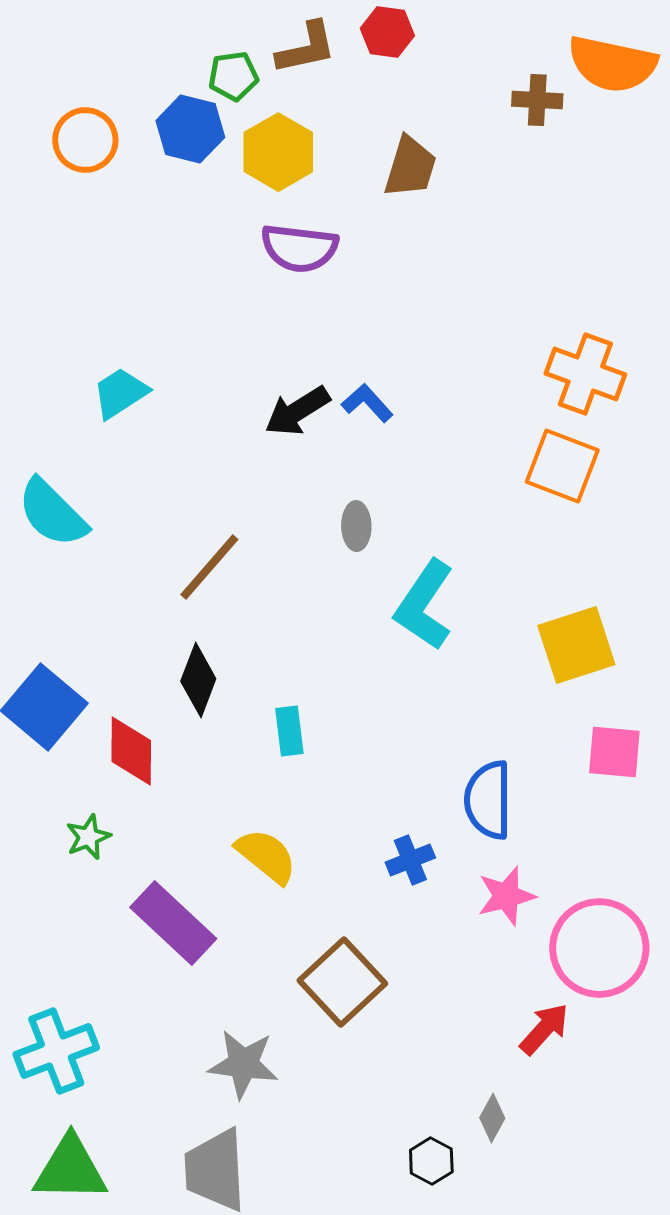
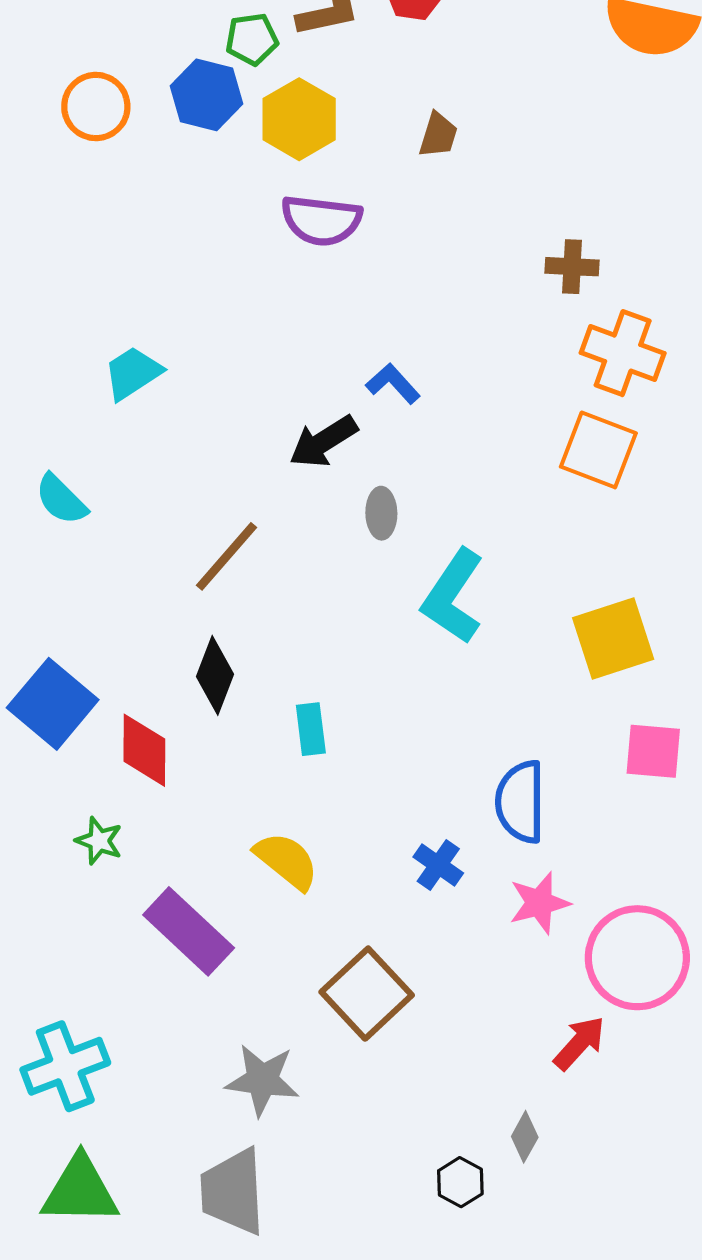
brown cross: (537, 100) -> (572, 267), moved
brown trapezoid: (410, 167) -> (438, 135), size x0.7
black arrow: (297, 411) -> (323, 442), moved
cyan semicircle: (52, 513) -> (61, 499), size x0.7
green star: (88, 837) -> (99, 841), turned -30
blue cross: (410, 860) -> (438, 865), turned -33

